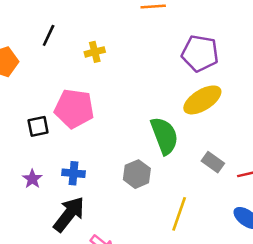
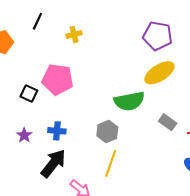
black square: (38, 126) -> (29, 94), turned 36
green semicircle: (164, 136) -> (129, 101), turned 100
yellow line: (179, 214) -> (111, 163), moved

